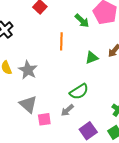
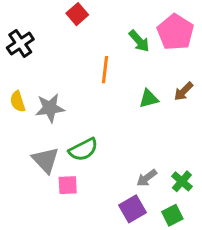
gray star: (28, 70) -> (50, 108), turned 30
green semicircle: (79, 92) -> (83, 150), moved
gray arrow: (67, 110) -> (147, 178), moved

